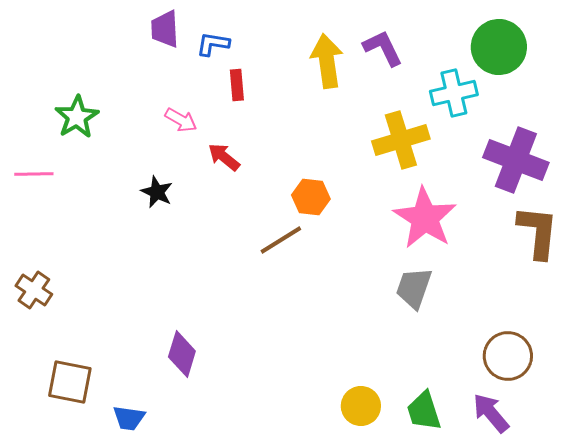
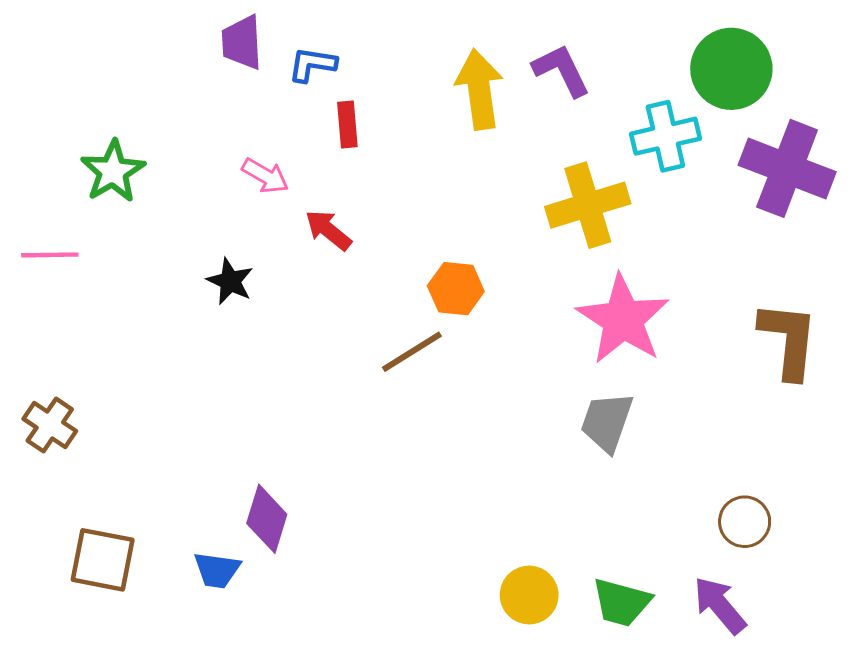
purple cross: (516, 160) -> (787, 168), moved
brown circle: (508, 356) -> (745, 522), size x0.7
green trapezoid: (424, 411) -> (621, 602), turned -57
blue trapezoid: (129, 418) -> (217, 570), moved

